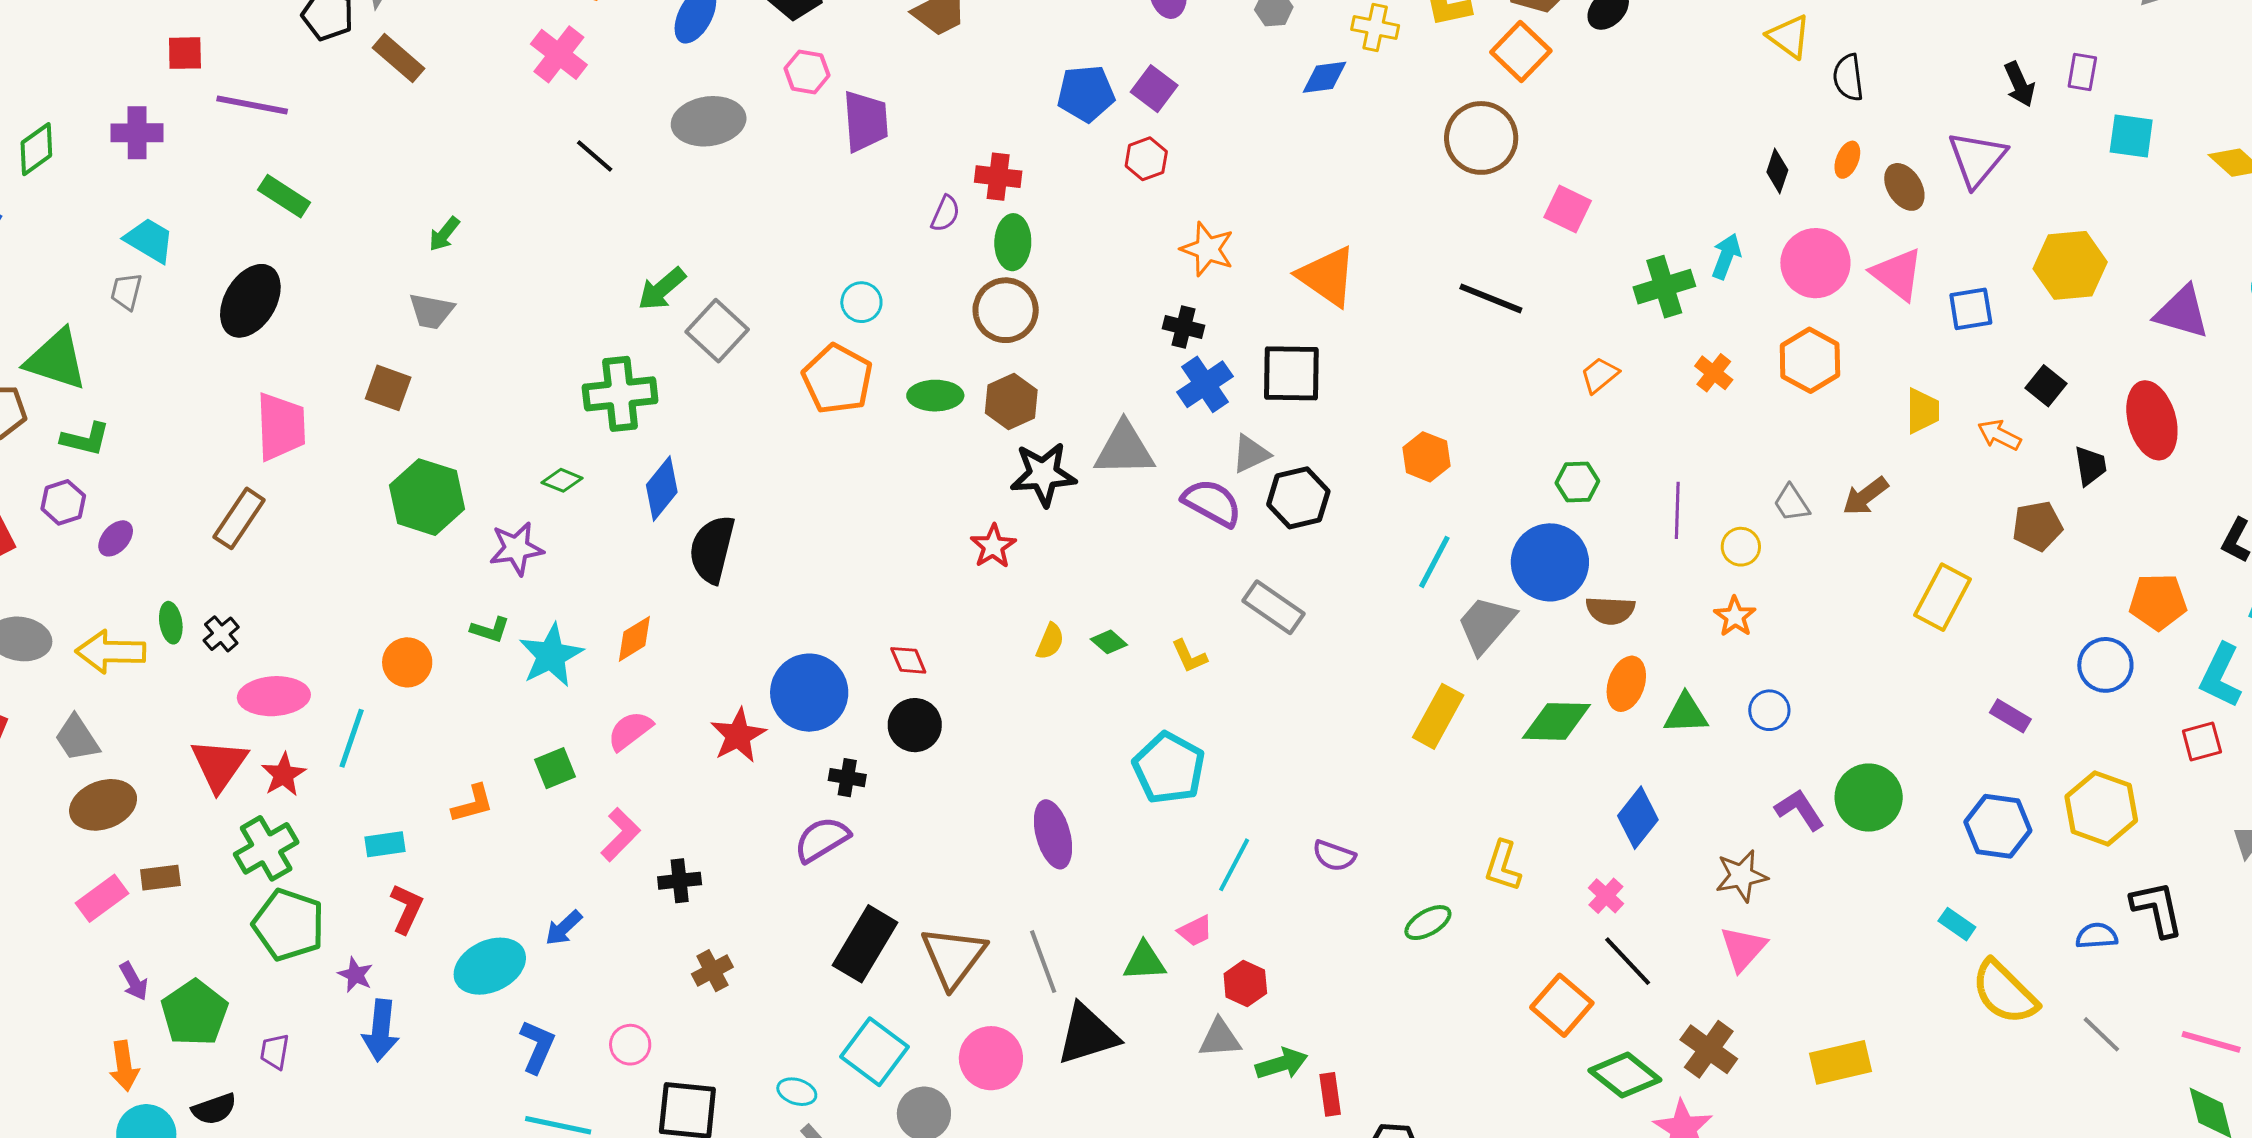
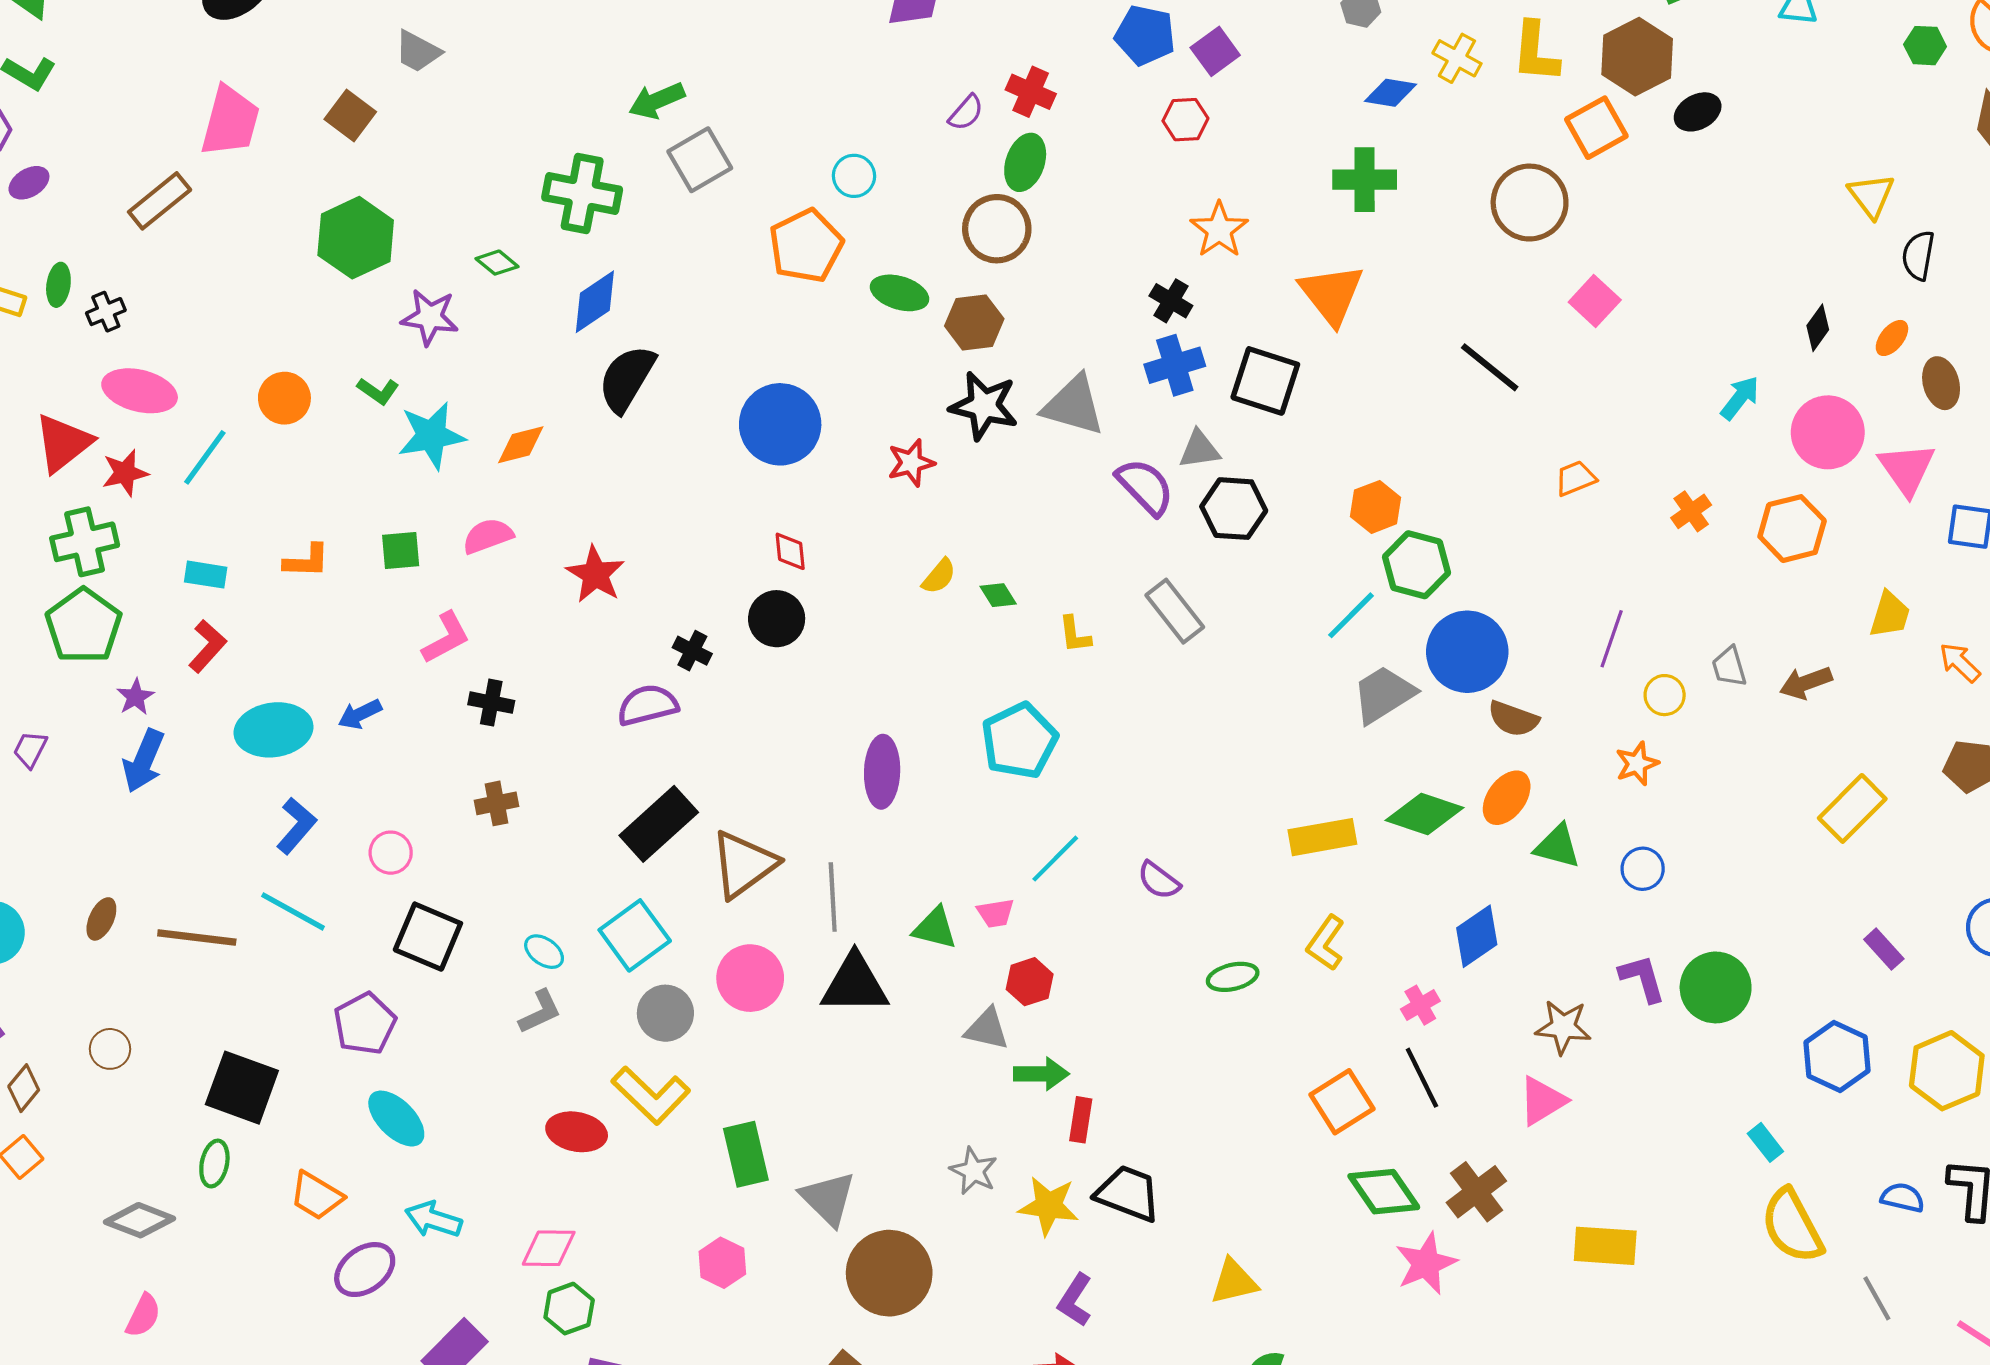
green cross: (1664, 287) -> (1365, 180), moved
green hexagon: (1577, 482) -> (1416, 565), moved, size x1.5
blue circle: (809, 693) -> (780, 424), moved
yellow rectangle: (1438, 716) -> (1322, 837), moved, turned 34
red star: (738, 735) -> (595, 574), turned -30

